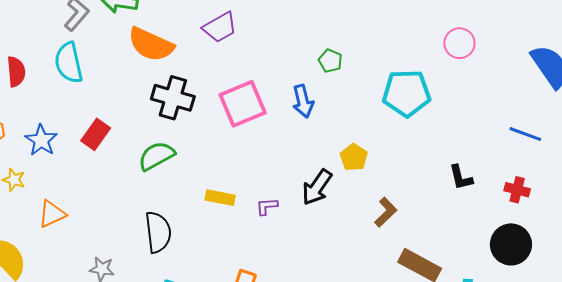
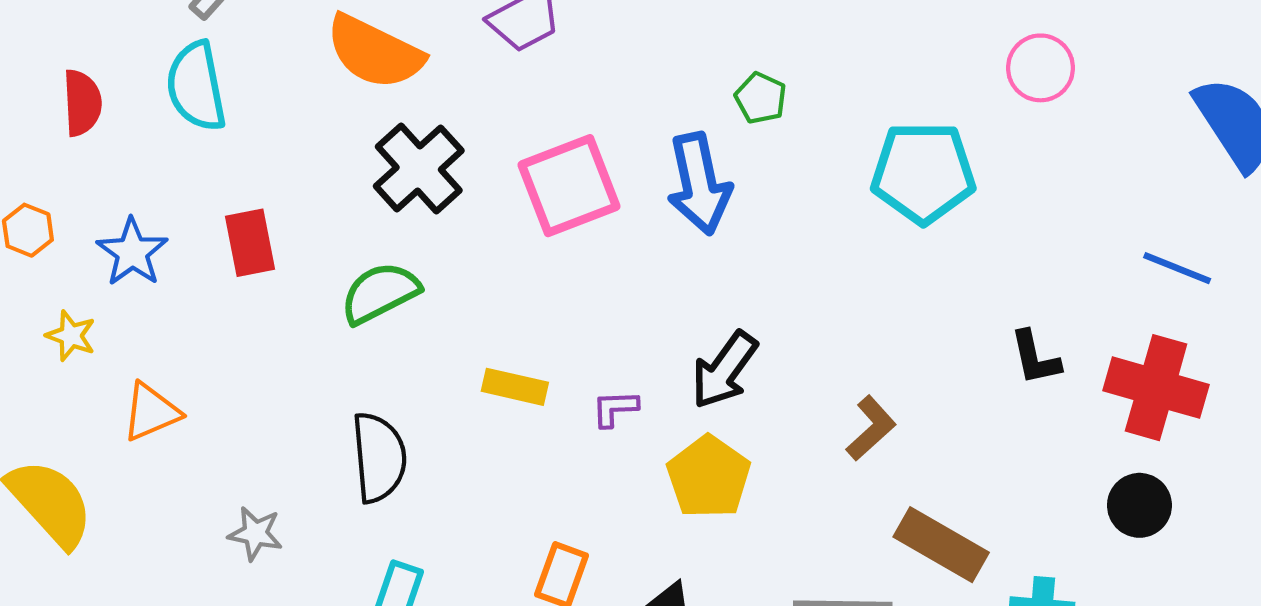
black cross: (173, 98) -> (419, 168), turned 30
blue arrow: (303, 101) -> (699, 184), size x1.4
red rectangle: (96, 134) -> (250, 243), turned -48
yellow pentagon: (354, 157) -> (709, 477), moved, size x1.4
red cross: (517, 190) -> (1156, 388), size x1.8
black circle: (511, 244) -> (1139, 505), size x0.7

